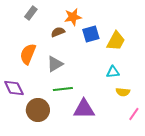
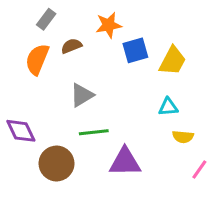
brown semicircle: (58, 32) -> (71, 46), moved
orange semicircle: (28, 54) -> (37, 59), moved

